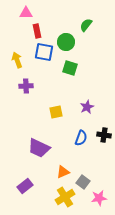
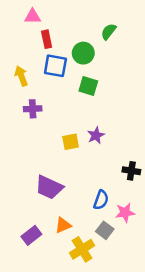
purple star: (87, 107) -> (96, 135), moved
blue semicircle: (81, 138) -> (101, 200), moved
orange triangle: (63, 172) -> (63, 225), moved
pink star: (99, 198) -> (125, 213), moved

